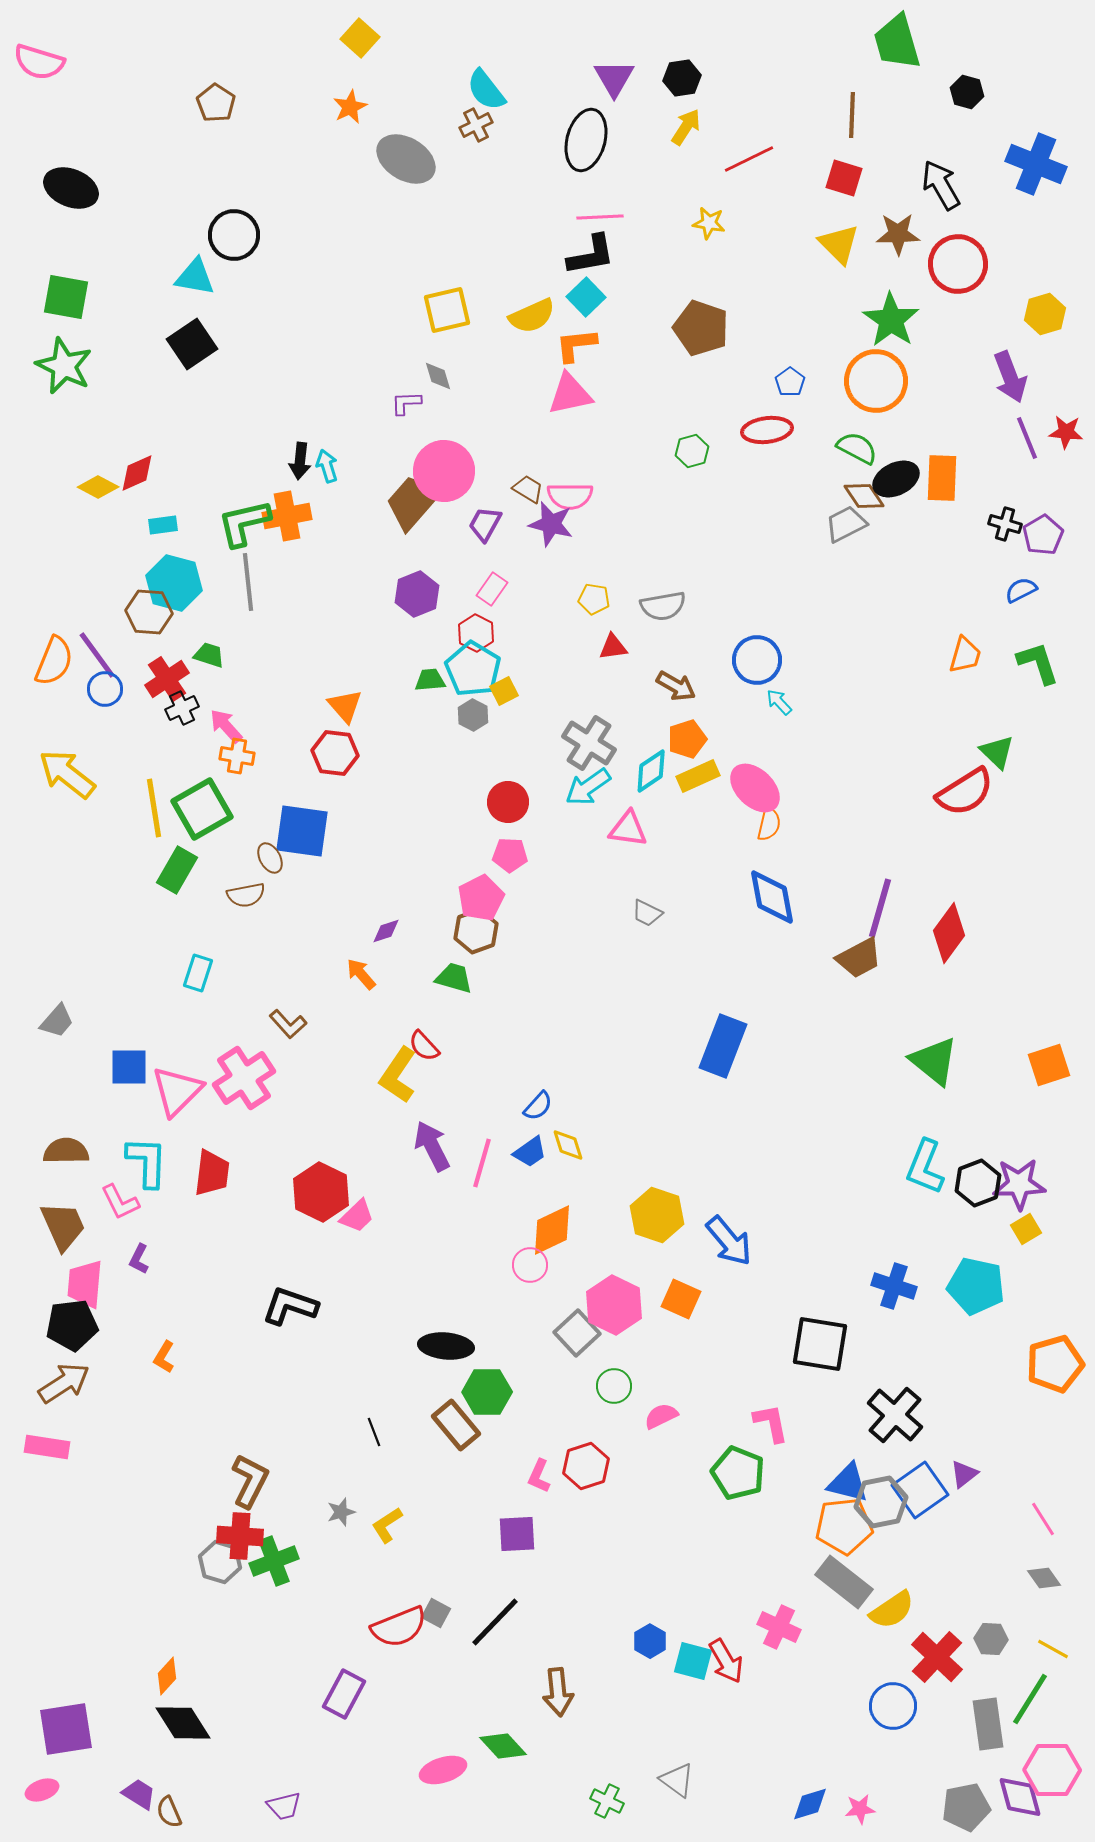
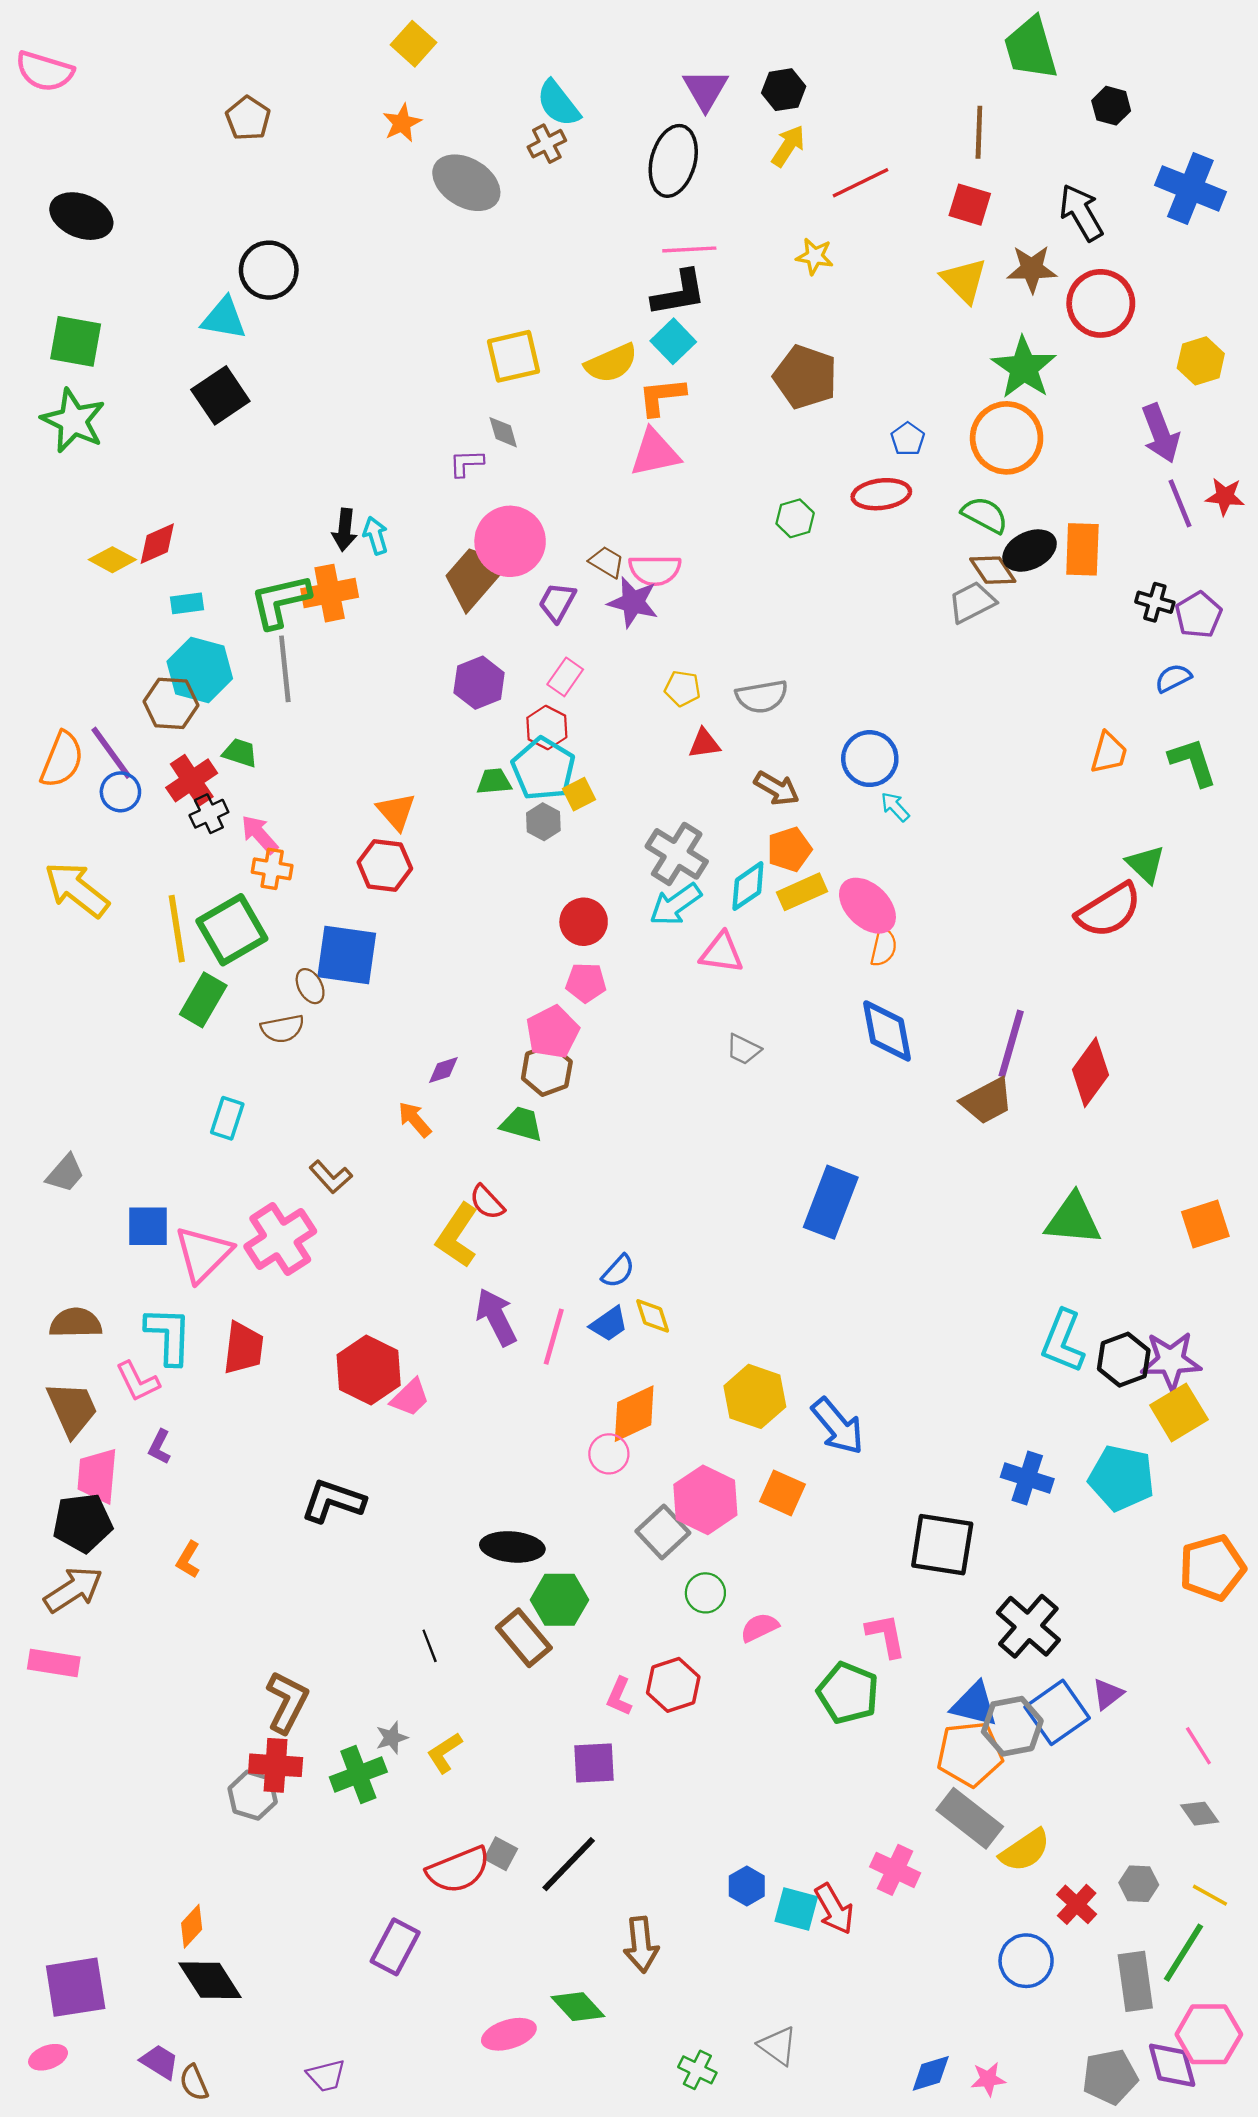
green triangle: (934, 1061) -> (1073, 1219), turned -34
yellow square: (1026, 1229) -> (1179, 1412), size x1.6
green cross: (274, 1561) -> (358, 1775), moved
red cross: (937, 1657) -> (1077, 1904), size x0.7

